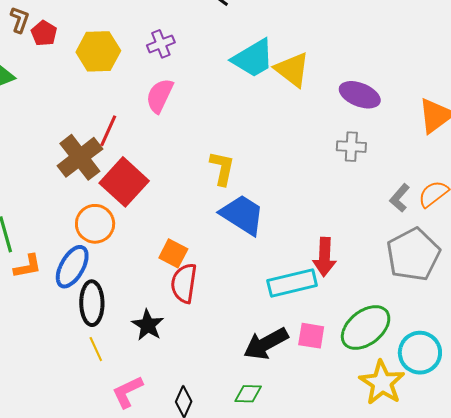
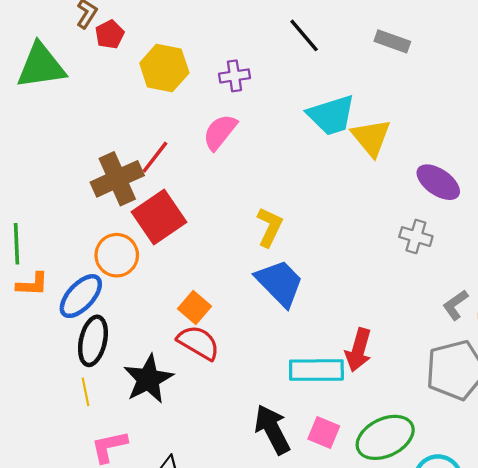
red semicircle: (184, 283) -> (198, 343), turned 99
black star: (148, 325) -> (148, 379), size x1.4
black arrow: (266, 344) -> (272, 429), turned 78

